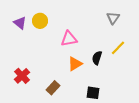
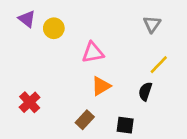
purple triangle: (20, 23) -> (27, 19), moved
black semicircle: (97, 58) -> (145, 91), moved
brown rectangle: (53, 88) -> (85, 120), moved

